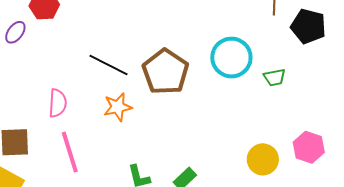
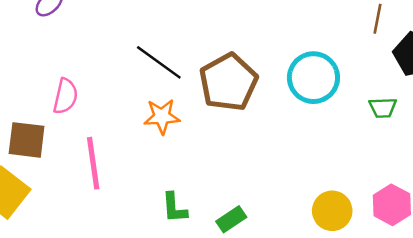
green trapezoid: (275, 77) -> (383, 108), moved
pink semicircle: (58, 103) -> (65, 96), moved

